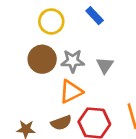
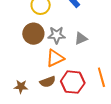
gray triangle: (105, 65) -> (81, 38), turned 32

